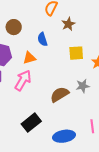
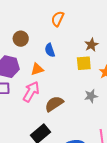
brown star: (68, 24) -> (91, 45), moved
brown semicircle: (60, 94) -> (54, 104), moved

